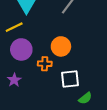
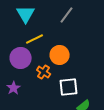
yellow line: (14, 27) -> (35, 39), moved
orange cross: (45, 64) -> (44, 72), turned 32

